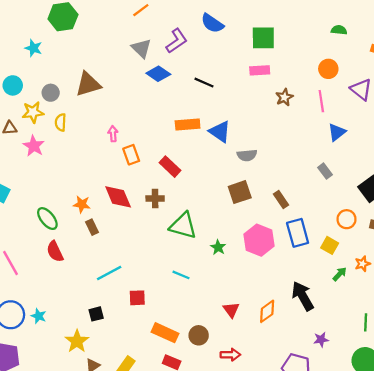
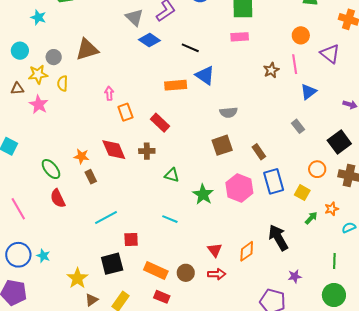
brown star: (284, 97) -> (271, 70), moved
blue triangle: (220, 132) -> (205, 75), moved
green triangle: (183, 226) -> (172, 175), size x0.6
green star: (218, 247) -> (203, 194), size x1.5
black square: (96, 314) -> (112, 264), moved, size x1.6
red arrow: (230, 355) -> (217, 274), moved

